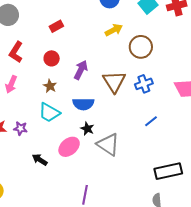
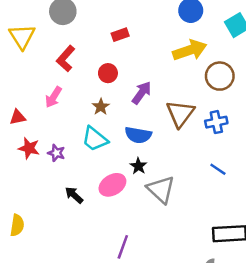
yellow arrow: (114, 30) -> (190, 50), size x1.5
blue line: (151, 121) -> (218, 169), turned 64

